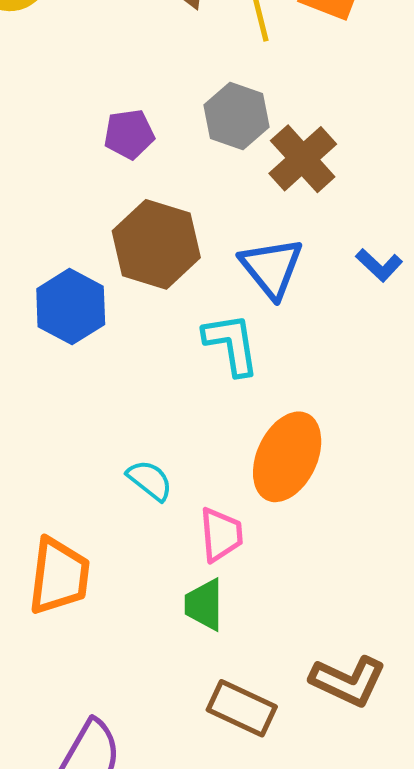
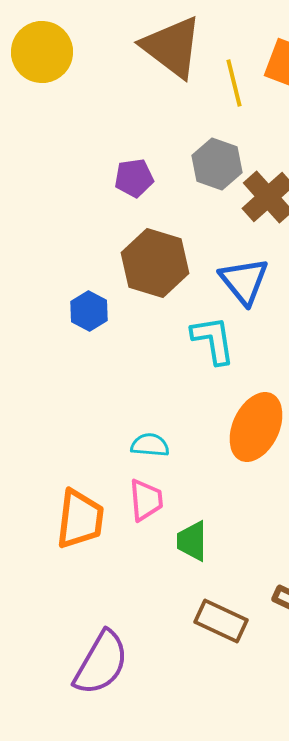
blue hexagon: (71, 307) -> (89, 311), size x0.7
cyan semicircle: (150, 480) -> (150, 445), turned -33
pink trapezoid: (221, 535) -> (146, 500), moved

